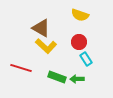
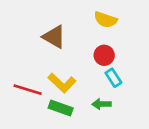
yellow L-shape: (46, 46) -> (62, 83), moved
green rectangle: (57, 77) -> (61, 108), moved

